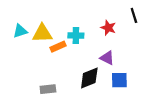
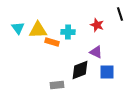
cyan triangle: (20, 31) -> (18, 28), turned -48
orange rectangle: (58, 47) -> (52, 42), turned 40
gray rectangle: (48, 89) -> (57, 85), moved

